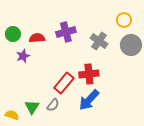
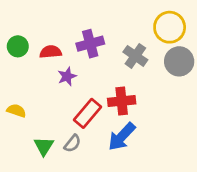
yellow circle: (124, 20) -> (170, 27), size x1.5
purple star: (23, 56) -> (67, 76), moved
yellow semicircle: (12, 115) -> (16, 111), moved

